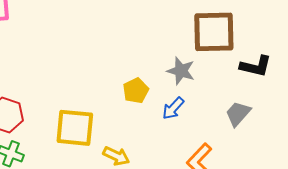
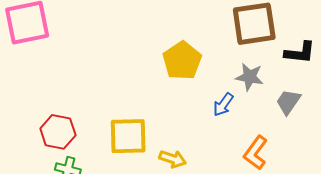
gray star: (181, 71) -> (250, 77), moved
yellow pentagon: (136, 91) -> (182, 61), moved, size x1.5

